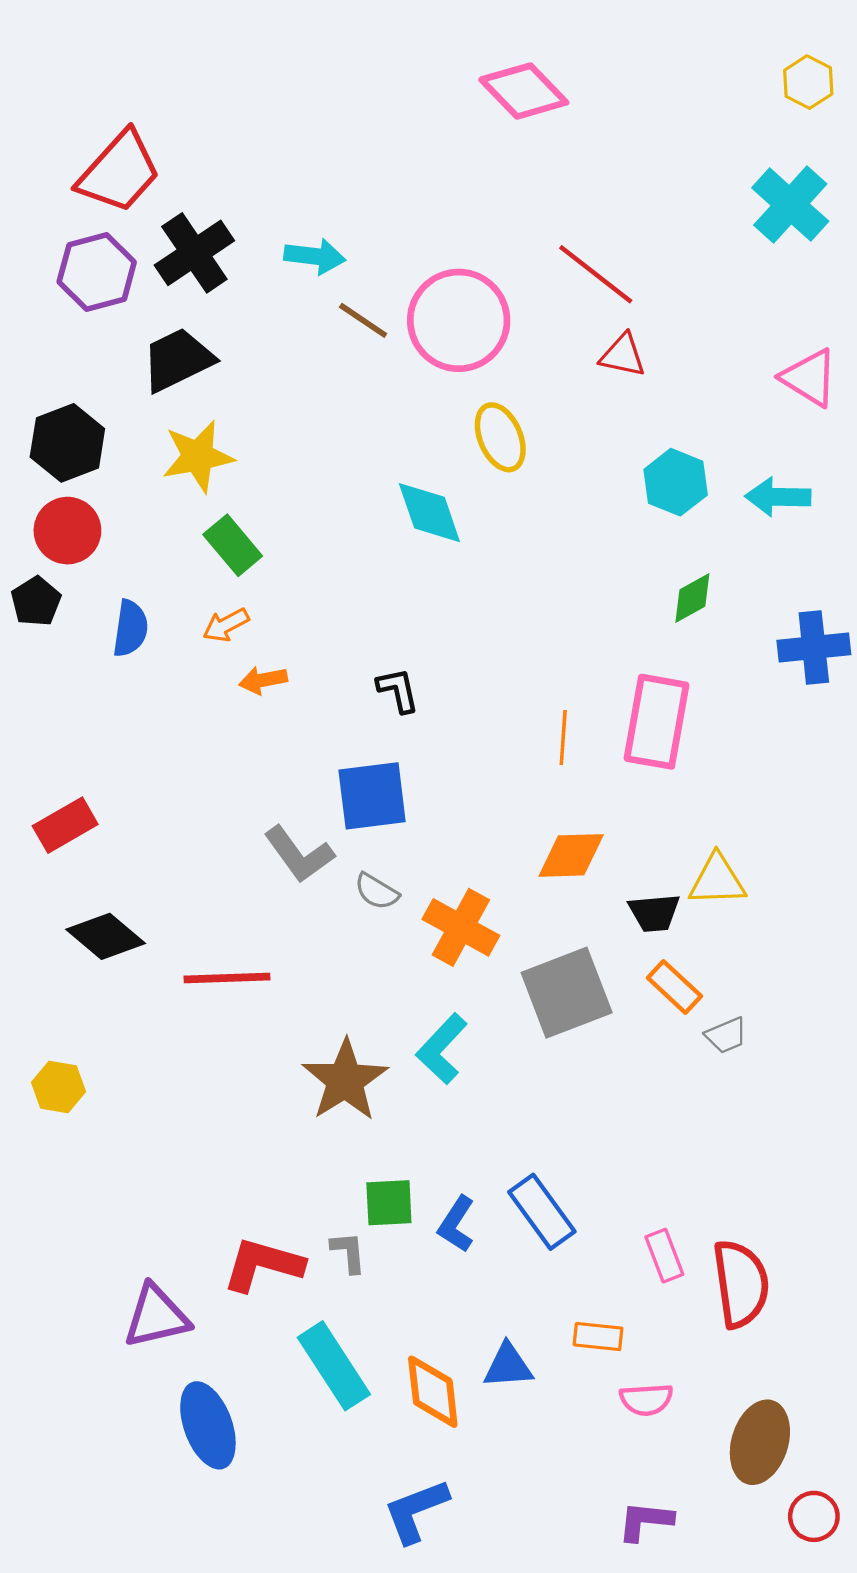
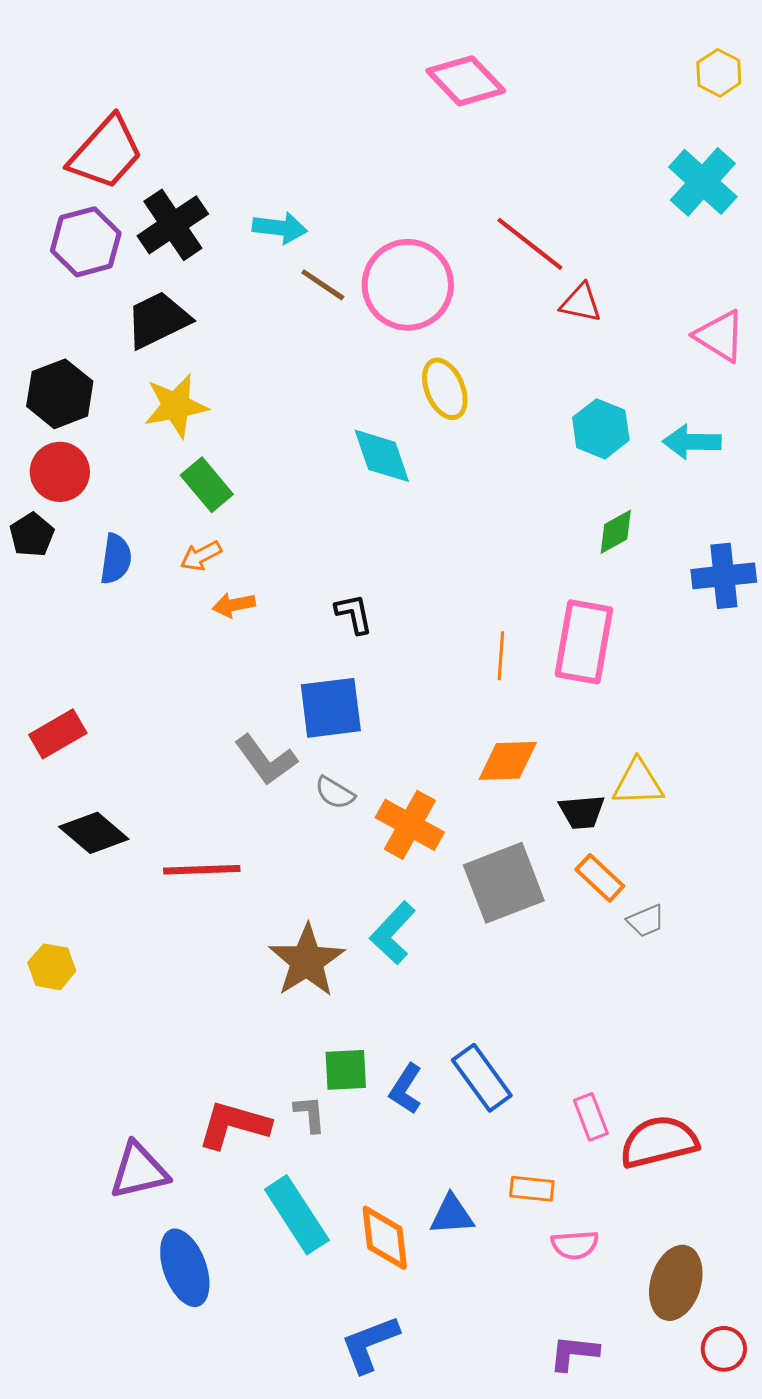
red triangle: (623, 355) -> (581, 303), moved
red semicircle: (741, 1284) -> (659, 1142), turned -96

